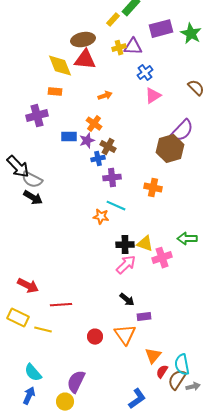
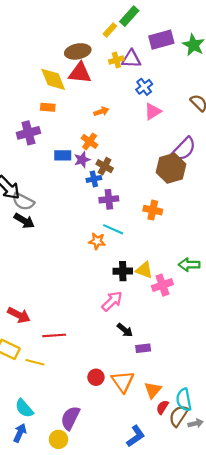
pink arrow: (126, 265) -> (112, 301), moved
orange triangle: (125, 335) -> (123, 382), moved
red circle: (95, 337) -> (96, 377), moved

